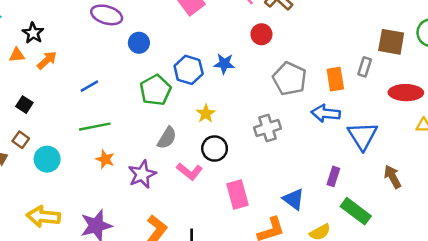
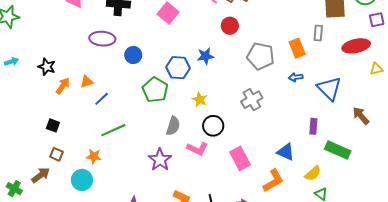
orange triangle: (17, 55) -> (87, 82), moved
blue arrow: (326, 113) -> (296, 77), size x0.6
cyan circle: (47, 159) -> (82, 180), moved
orange star: (105, 159) -> (94, 156), moved

